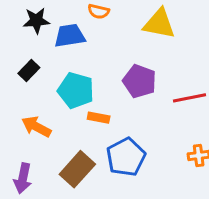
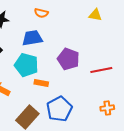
yellow triangle: (159, 24) -> (95, 15), moved, size x0.6
blue trapezoid: (70, 36) -> (32, 38), moved

